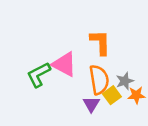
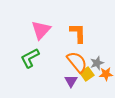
pink triangle: (64, 64) -> (41, 30), moved, turned 45
orange semicircle: (99, 80) -> (77, 62), turned -30

